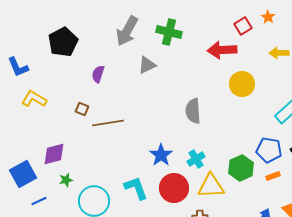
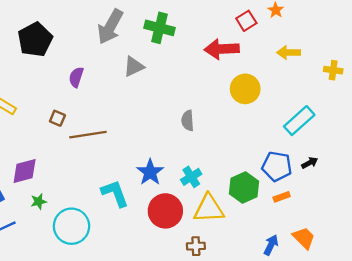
gray semicircle: (193, 111) -> (188, 121), size x0.7
cyan L-shape: (136, 188) -> (115, 193), moved

